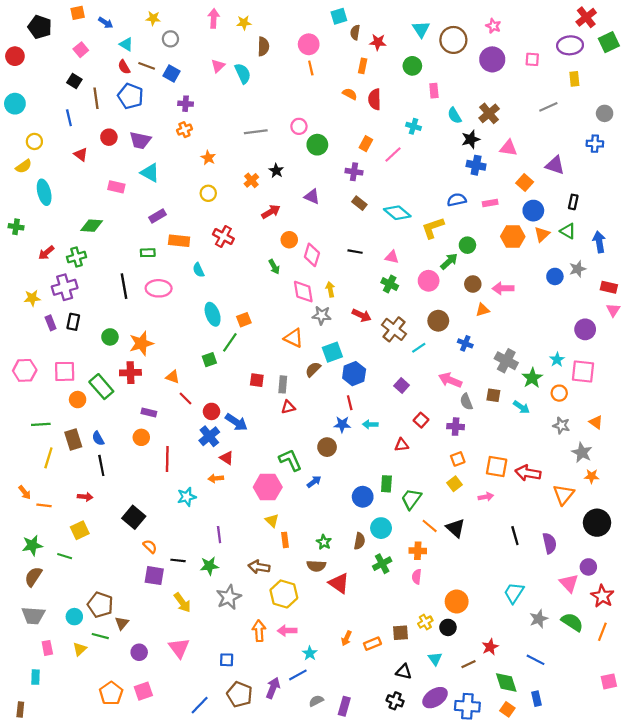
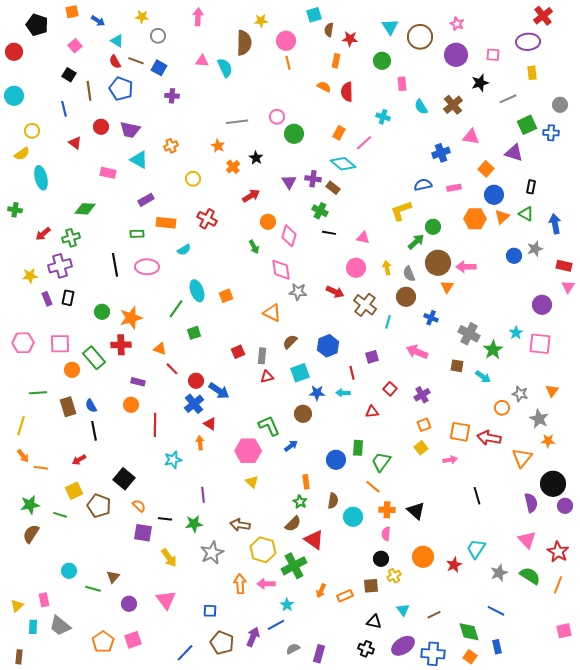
yellow star: (244, 23) -> (261, 21), moved
green square: (609, 42) -> (527, 125), moved
brown semicircle: (263, 46) -> (244, 43), size x1.4
pink triangle: (218, 66) -> (202, 61), turned 48
orange cross: (184, 130) -> (171, 146), moved
black star: (471, 139) -> (480, 83), moved
orange star: (208, 158) -> (218, 146), moved
blue cross: (476, 165) -> (441, 153), turned -30
purple cross: (354, 172) -> (313, 179), moved
purple triangle: (312, 197) -> (289, 182), turned 35
cyan diamond: (397, 213) -> (343, 164), moved
cyan semicircle: (199, 270) -> (184, 250), turned -96
pink circle: (429, 281) -> (356, 268), moved
green cross: (390, 284) -> (320, 211), moved
brown circle: (473, 284) -> (438, 263), size x1.6
yellow arrow: (330, 289) -> (387, 268), moved
orange triangle: (483, 310) -> (447, 287), turned -40
green line: (230, 342) -> (176, 309), moved
cyan line: (419, 348) -> (388, 322), turned -40
cyan square: (332, 352) -> (300, 373), moved
red square: (257, 380) -> (238, 352), turned -32
purple square: (402, 386) -> (372, 357), turned 32
orange circle: (559, 393) -> (502, 408), moved
gray semicircle: (466, 402) -> (409, 274), moved
red line: (350, 403) -> (352, 373), moved
orange triangle: (596, 422) -> (552, 391), turned 32
purple cross: (456, 427) -> (422, 395), turned -35
yellow line: (48, 458) -> (21, 426), moved
orange arrow: (216, 478) -> (200, 443), turned 88
red arrow: (85, 497) -> (79, 460), turned 144
orange line: (430, 526) -> (373, 487), moved
cyan circle: (381, 528) -> (353, 517), moved
black triangle: (456, 528) -> (416, 511), moved
orange rectangle: (285, 540) -> (306, 482), moved
purple semicircle: (549, 543) -> (531, 503), moved
green cross: (382, 564) -> (294, 566), moved, size x1.4
brown semicircle: (316, 566) -> (293, 524), turned -48
purple circle: (588, 567) -> (565, 506), moved
brown pentagon: (100, 605) -> (99, 506), moved
gray trapezoid: (33, 616) -> (60, 626), moved, turned 35
black circle: (448, 627) -> (381, 559), moved
red star: (490, 647) -> (454, 565), moved
yellow triangle: (80, 649) -> (17, 606), moved

